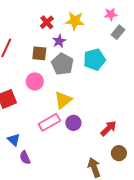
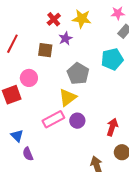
cyan pentagon: (94, 60) -> (112, 59), moved
gray pentagon: (62, 64) -> (78, 74), moved
pink circle: (35, 81) -> (29, 78), moved
red arrow: (109, 128) -> (112, 127), turned -30

